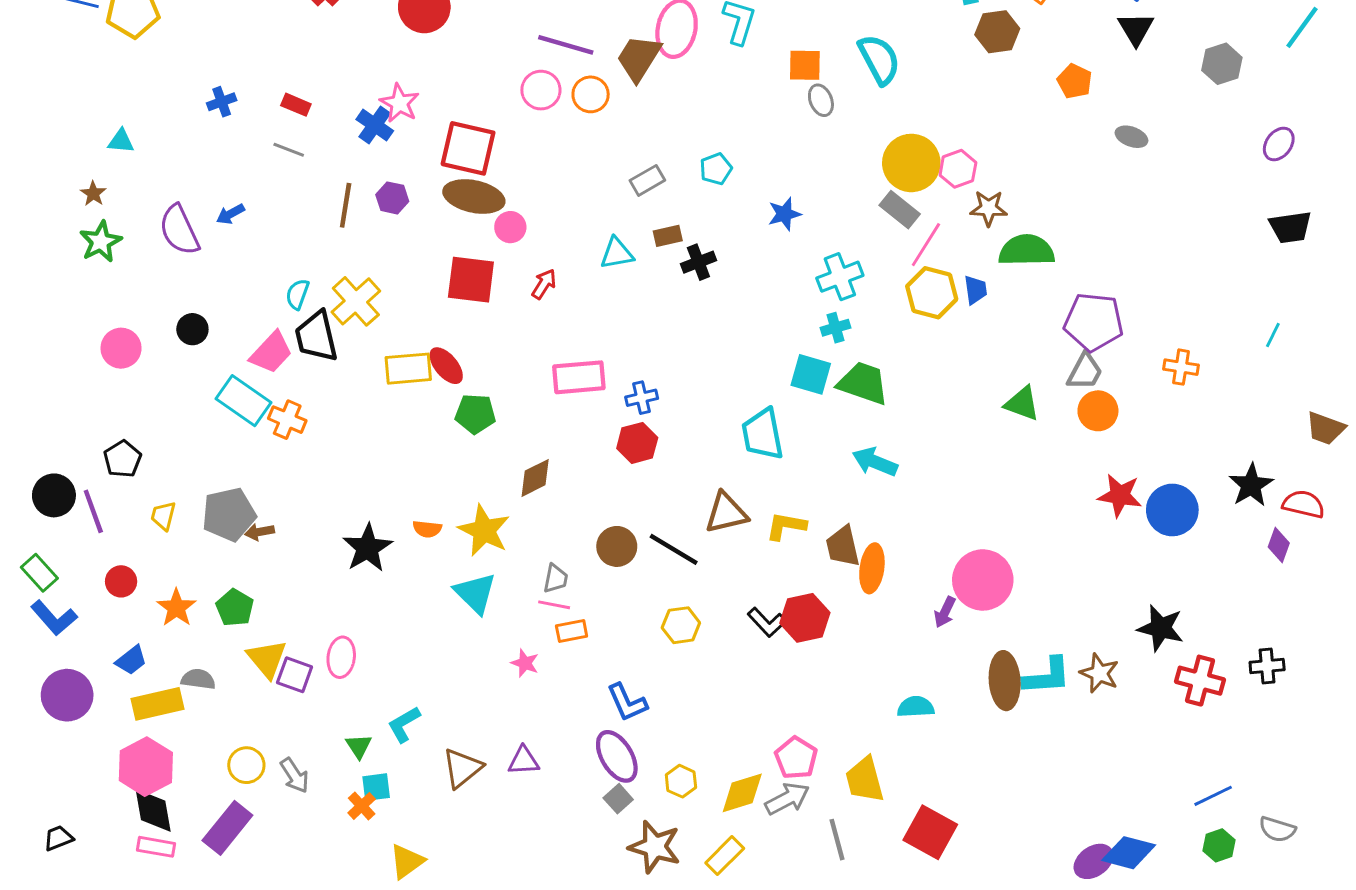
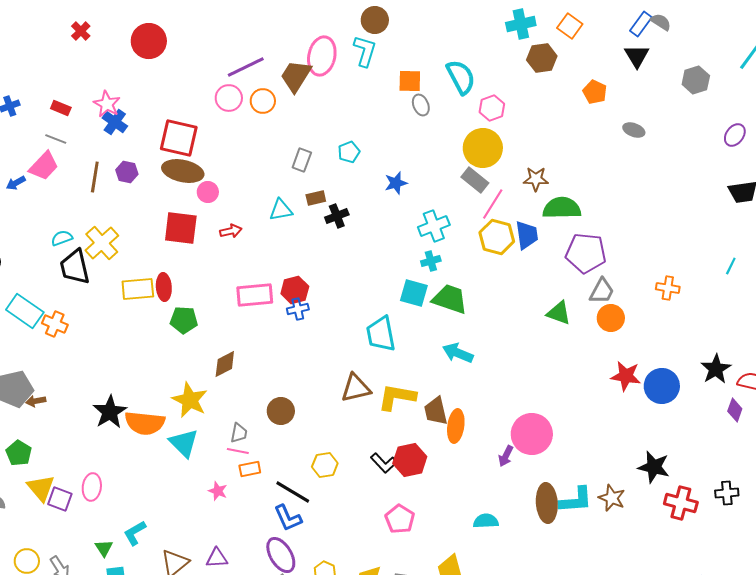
purple line: (566, 45) -> (246, 67), turned -42
pink star: (400, 103) -> (107, 104), moved
pink hexagon: (958, 169) -> (492, 108), moved
gray rectangle: (647, 180) -> (302, 160), turned -40
red arrow: (544, 284) -> (231, 231), turned 45
blue trapezoid: (975, 290) -> (527, 235), size x1.4
cyan semicircle: (297, 294) -> (62, 238), turned 50
purple pentagon: (1094, 322) -> (586, 253), moved
pink trapezoid: (271, 353) -> (44, 166), moved
red ellipse: (446, 366) -> (164, 287), turned 36
red hexagon: (637, 443) -> (295, 290), moved
yellow L-shape: (786, 526) -> (397, 397), size x1.4
orange semicircle: (427, 529) -> (145, 423), moved, size x2.0
black line: (674, 549) -> (293, 492), moved
pink pentagon: (796, 758) -> (400, 519), moved

